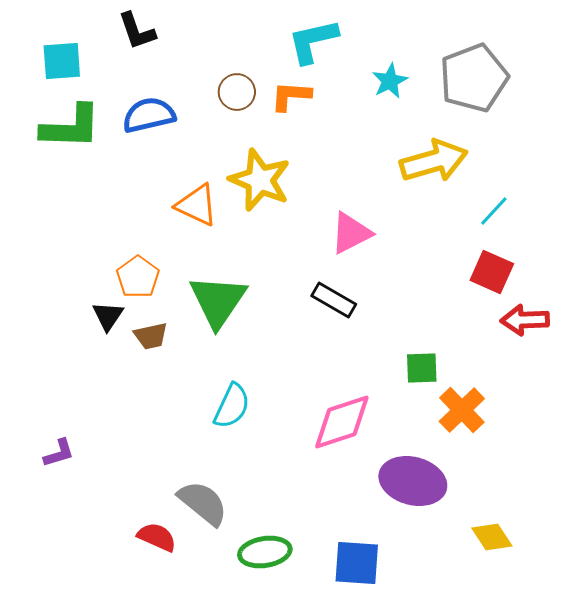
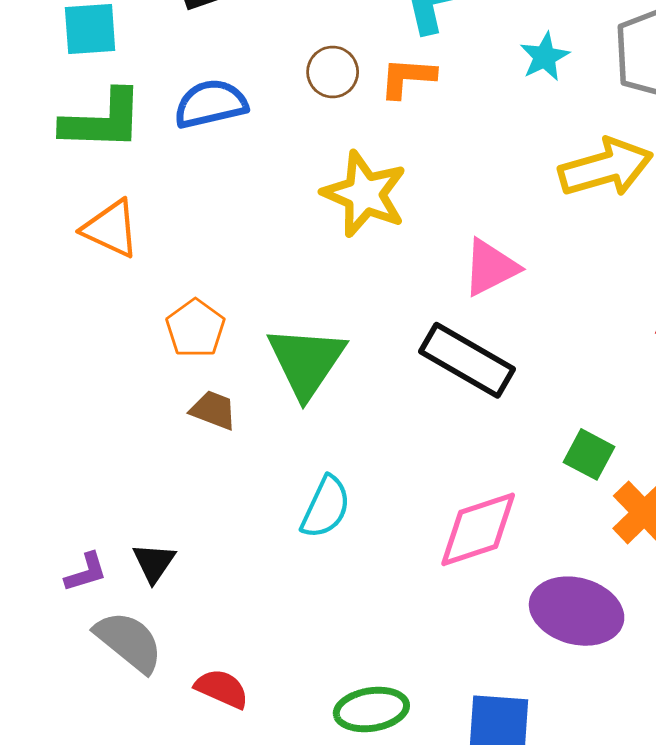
orange triangle: (197, 205) -> (111, 229), moved
black rectangle: (334, 300) -> (467, 360), size x1.5
black triangle: (108, 316) -> (154, 563), moved
brown trapezoid: (151, 336) -> (213, 410), turned -147
green square: (422, 368) -> (589, 454), turned 30
gray semicircle: (203, 503) -> (129, 642), moved

